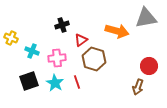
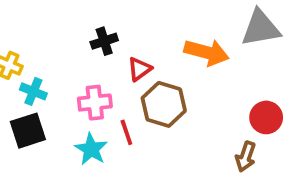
cyan cross: (32, 51) -> (33, 91), moved
black square: (29, 81) -> (28, 131), moved
red line: (77, 82) -> (126, 132), moved

